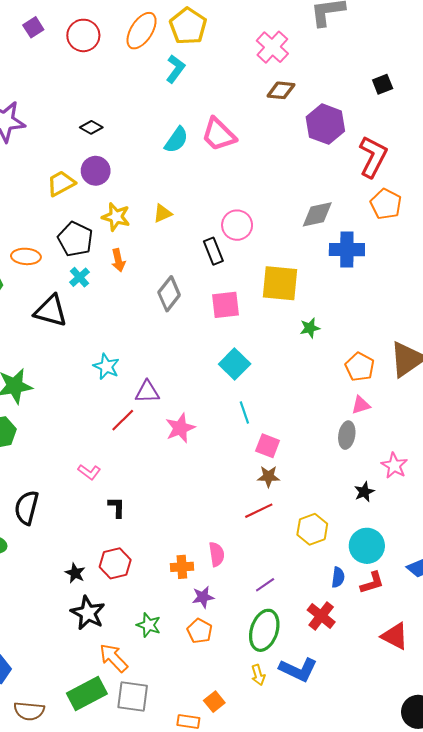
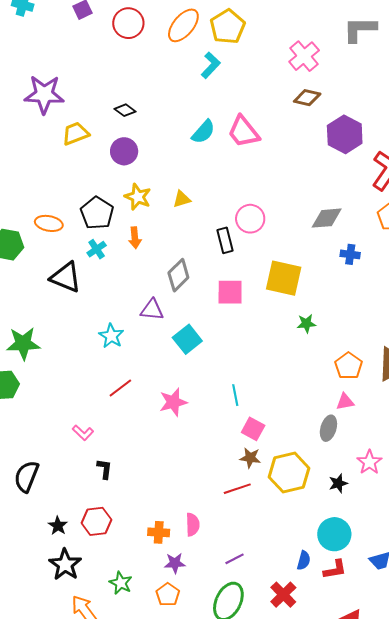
yellow trapezoid: (61, 183) -> (76, 134), moved
blue cross: (347, 250) -> (350, 254), size x0.6
cyan square: (235, 364) -> (187, 339), moved
purple triangle: (147, 392) -> (152, 310), moved
black semicircle: (27, 508) -> (26, 476), moved
yellow hexagon: (312, 529) -> (289, 473), moved, size x1.4

